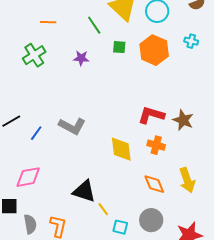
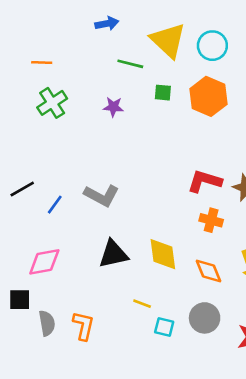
orange line: (48, 22) -> (42, 63), moved
green line: (94, 25) -> (130, 64), turned -42
yellow diamond: (121, 149) -> (163, 254), moved
black triangle: (84, 191) -> (113, 254), moved, turned -30
yellow line: (103, 209) -> (142, 304), turned -32

